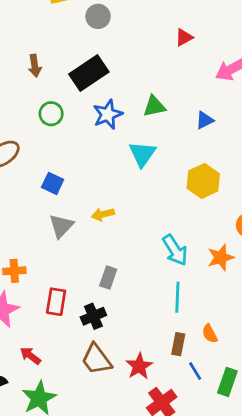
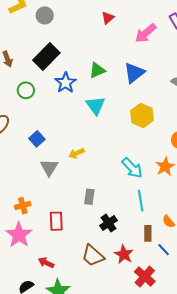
blue triangle: (205, 120) -> (134, 73), size x1.6
blue square: (53, 183) -> (37, 139), turned 35
black cross: (93, 316) -> (108, 223), moved

